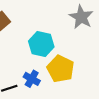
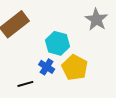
blue cross: (32, 79) -> (47, 67), moved

